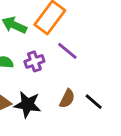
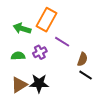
brown semicircle: (67, 99) -> (82, 59), moved

